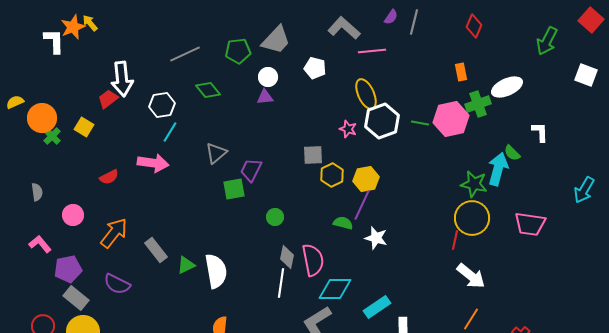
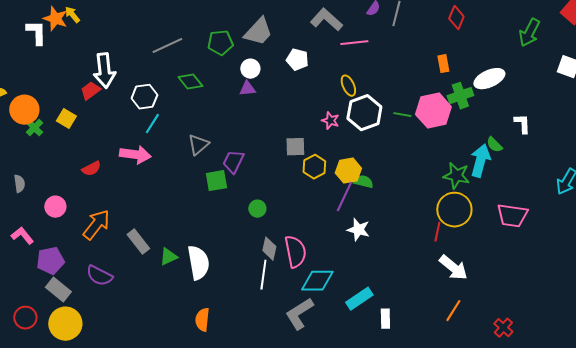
orange star: (73, 27) -> (55, 19), turned -30
yellow ellipse: (366, 94) -> (348, 86), size x0.7
green semicircle: (343, 223) -> (363, 182), moved

